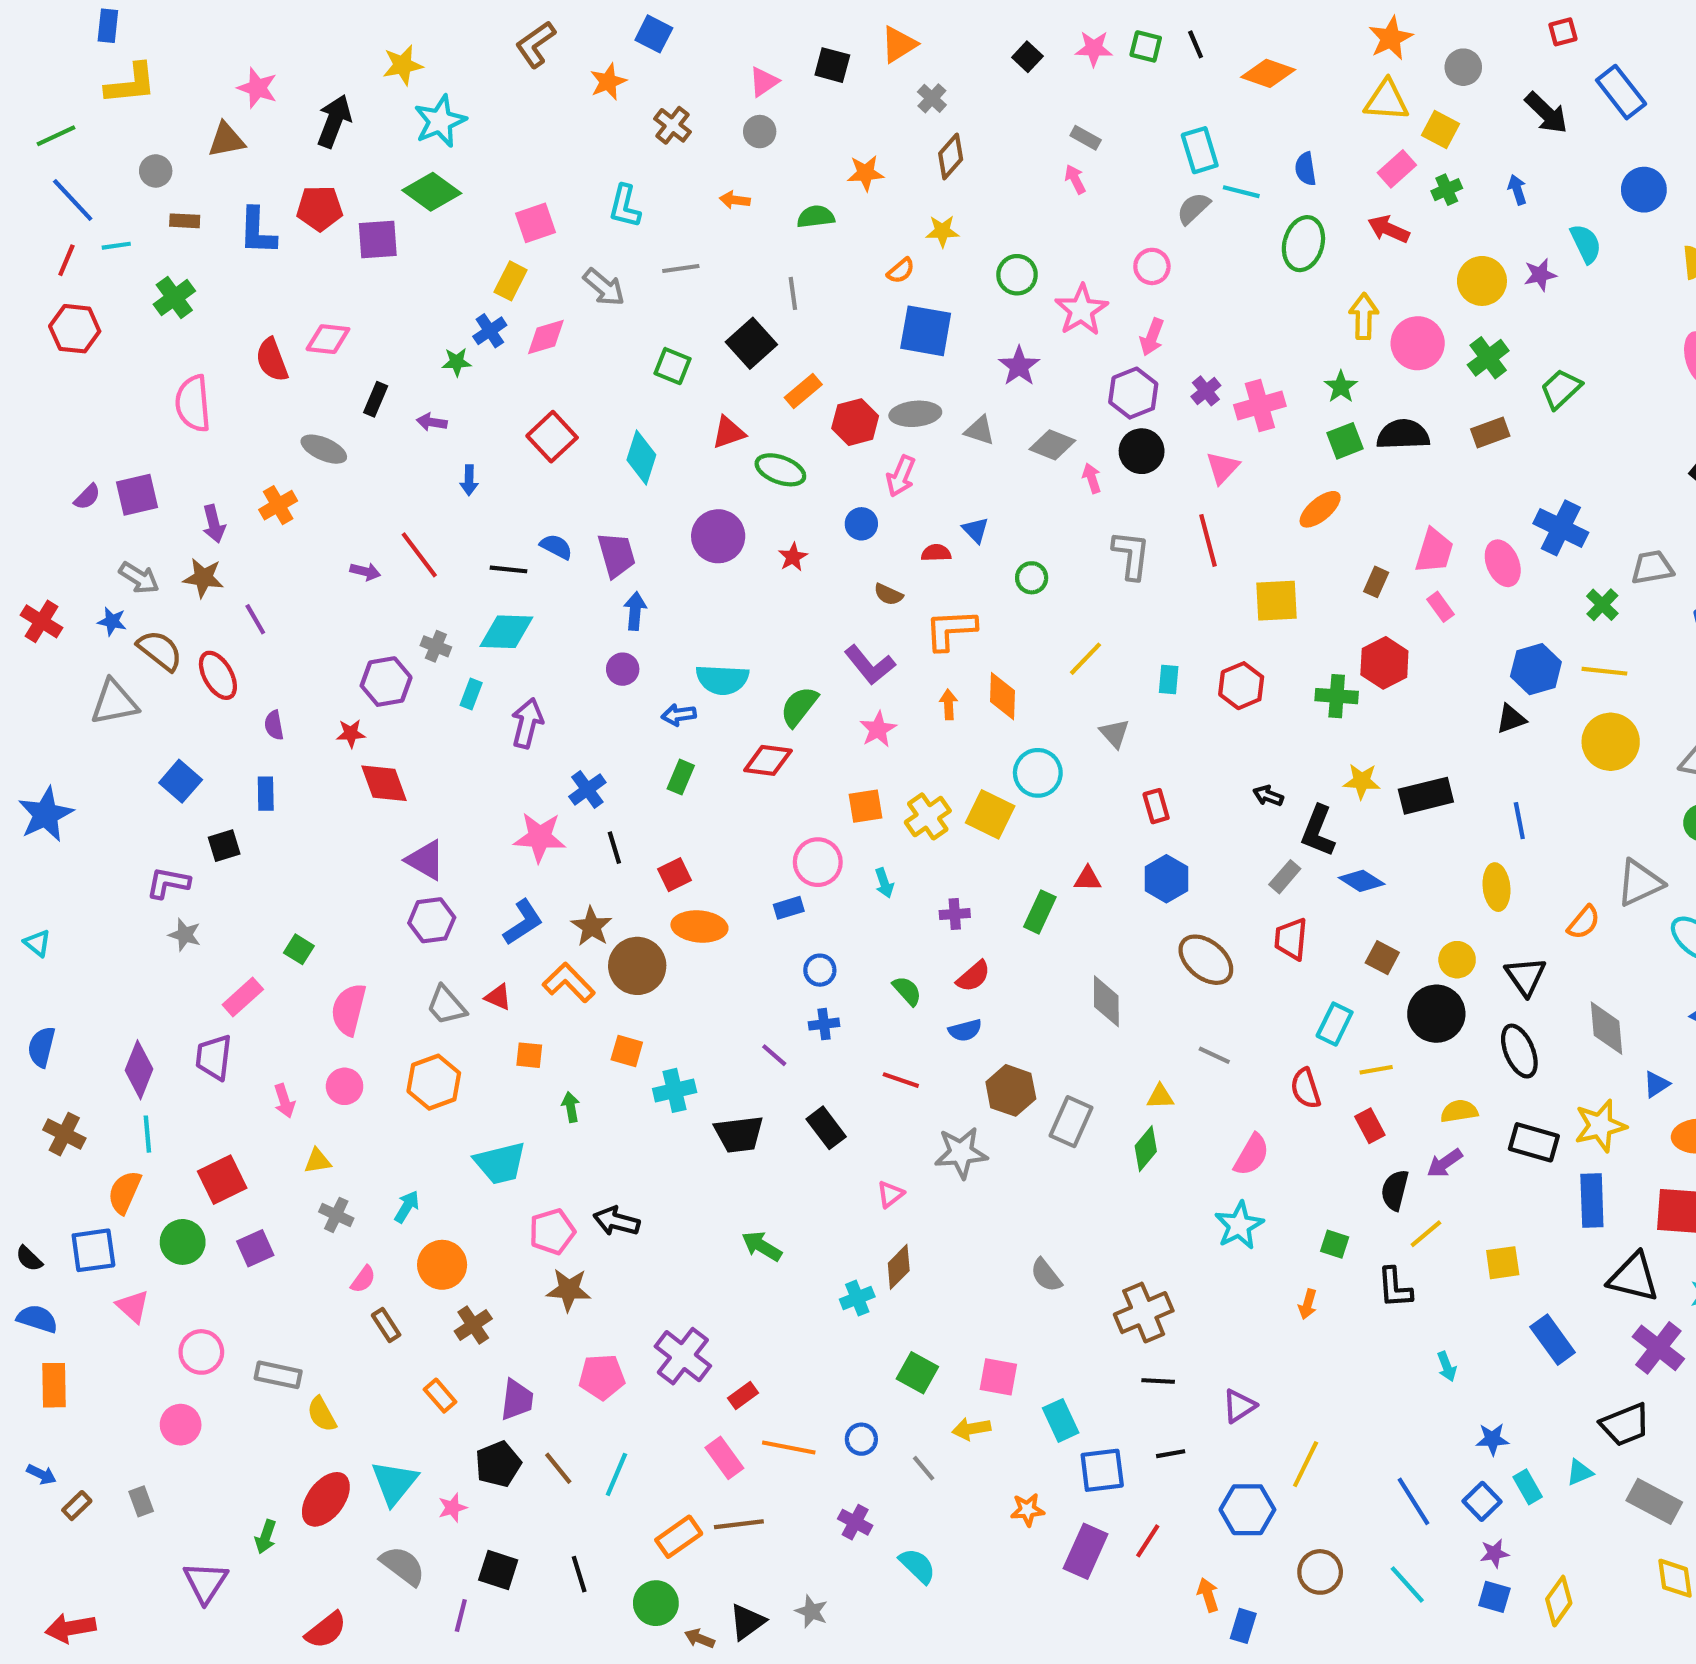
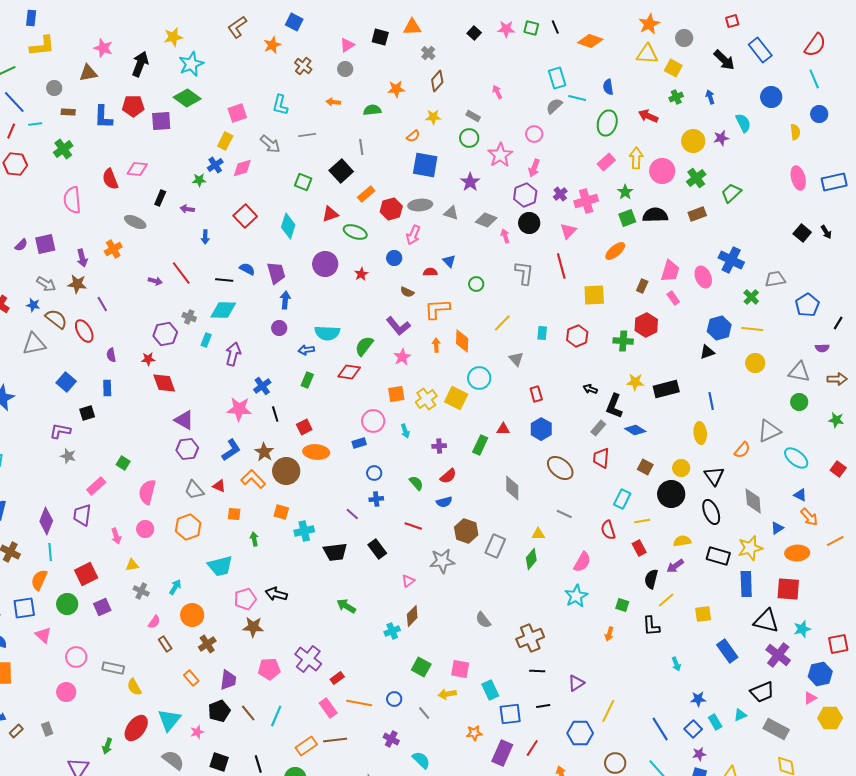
orange triangle: (899, 44) -> (412, 27), turned 30
gray rectangle: (1086, 138) -> (473, 116), moved
pink rectangle: (1397, 169) -> (606, 162), moved
yellow circle: (1611, 742) -> (755, 363), size x0.7

